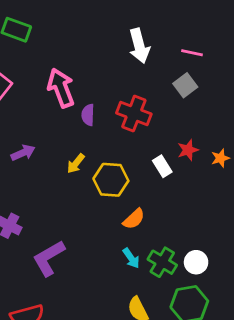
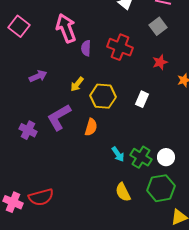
red star: (188, 150) -> (160, 62), moved
white rectangle: (162, 166) -> (142, 99), moved, turned 56
orange semicircle: (134, 219) -> (91, 127), moved, turned -30
purple L-shape: (49, 258) -> (59, 117), moved

